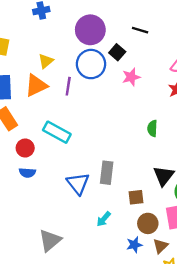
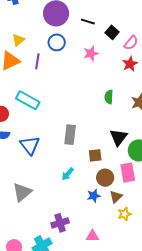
black line: (140, 30) -> (88, 22), moved
black square: (117, 52) -> (112, 32), moved
blue circle: (91, 64) -> (57, 42), size x0.7
blue triangle: (78, 184) -> (30, 145), moved

